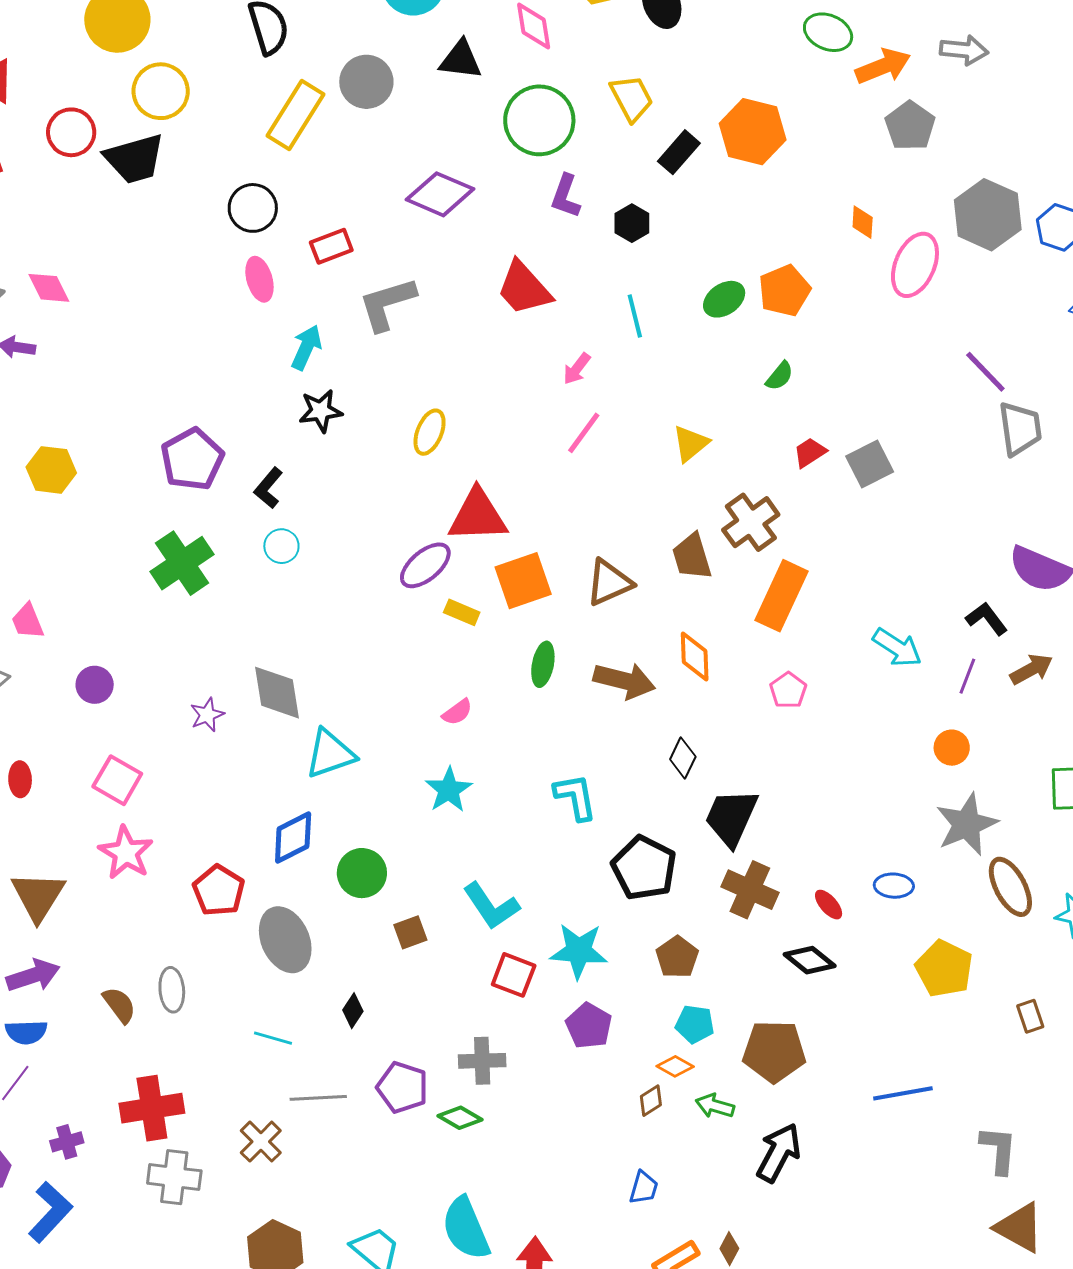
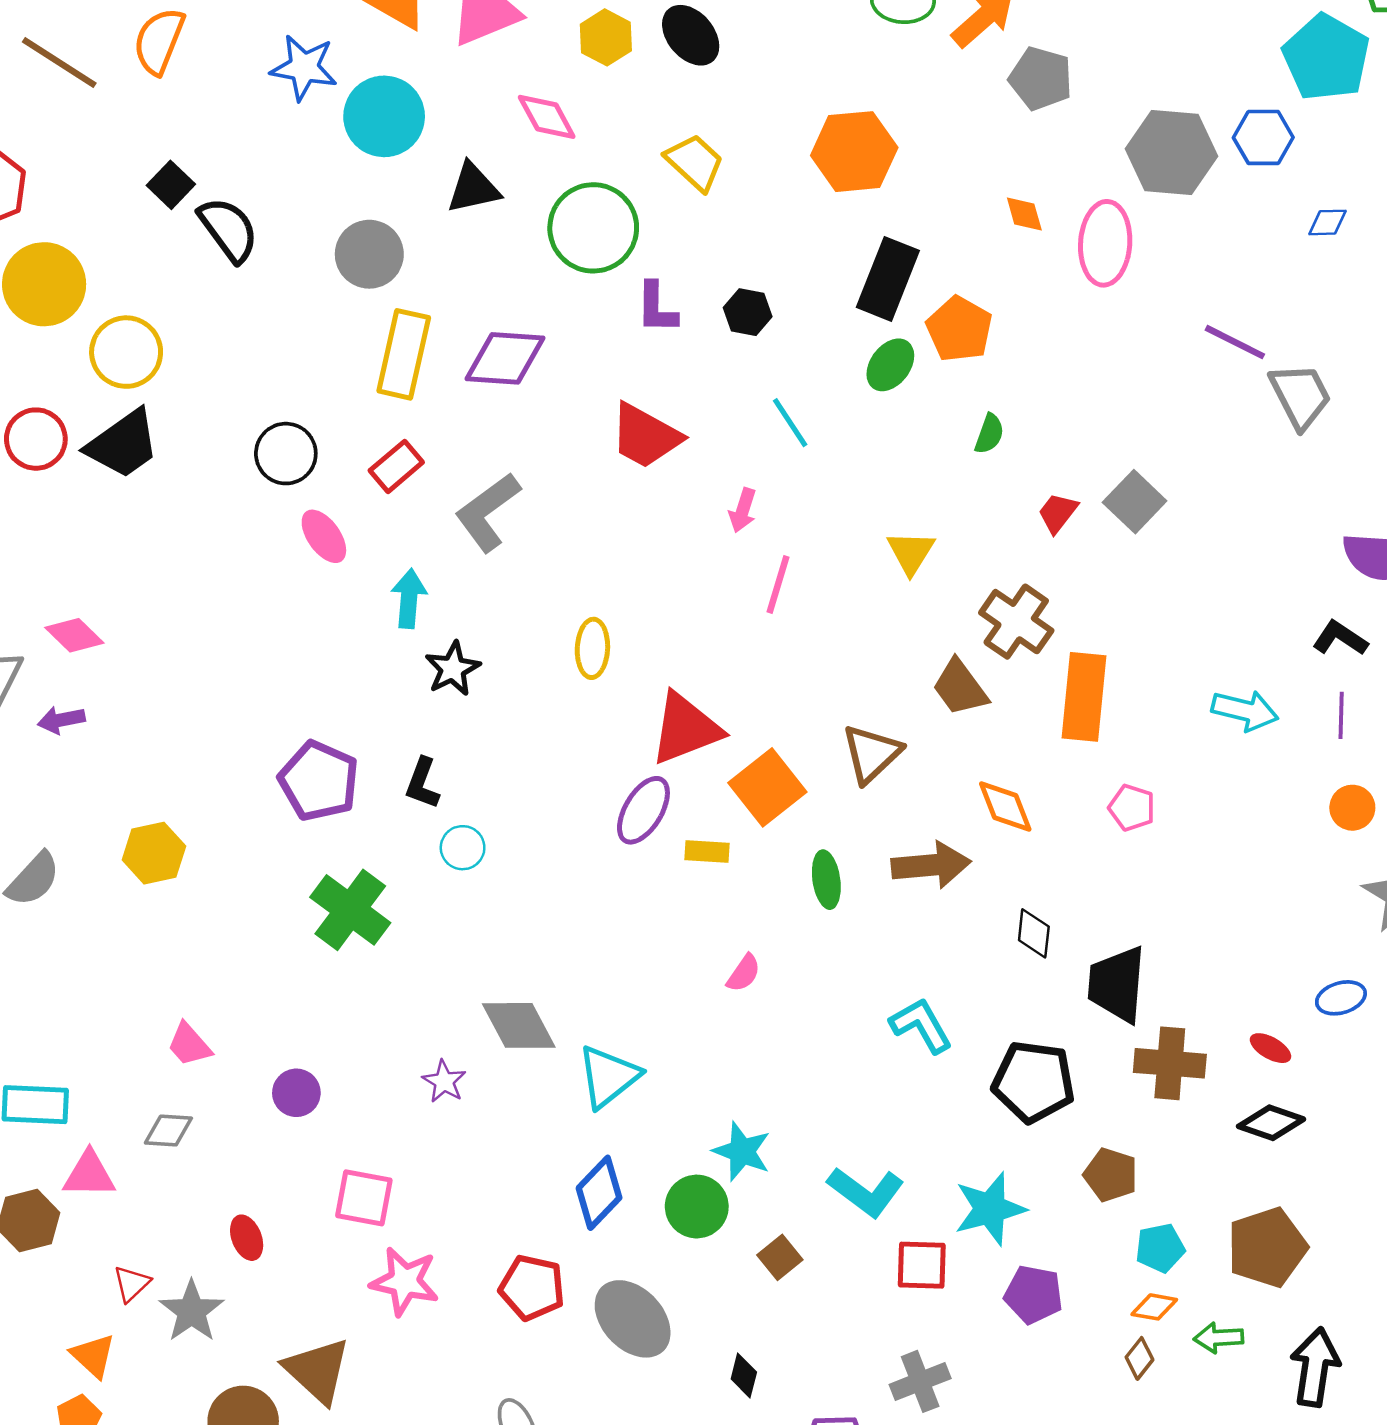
yellow rectangle: (296, 115) -> (404, 354), moved
black rectangle: (679, 152) -> (888, 279), moved, size x1.4
cyan star: (449, 790) -> (742, 1151), moved

